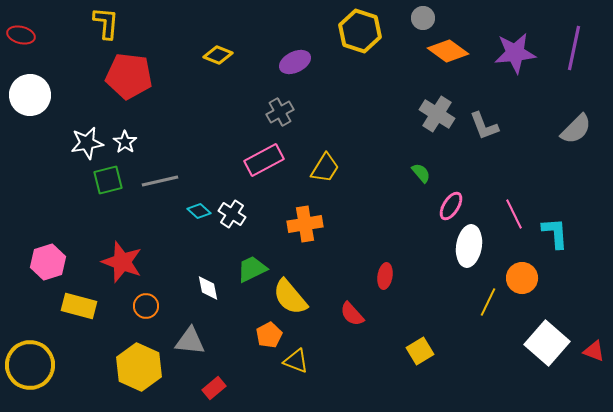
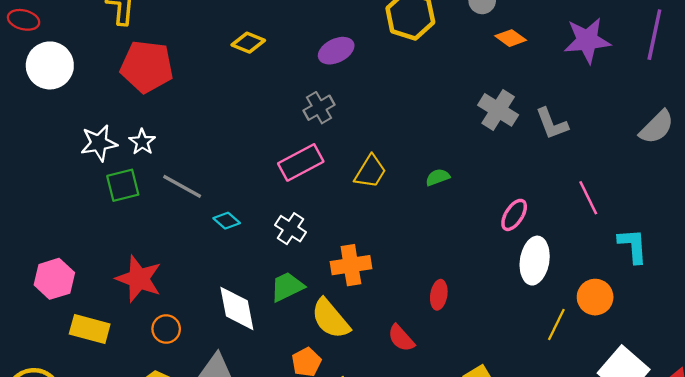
orange diamond: (448, 51) -> (511, 38), size x0.7
white circle: (30, 95) -> (50, 65), moved
green semicircle: (421, 173) -> (438, 177), moved, turned -70
gray line: (160, 181) -> (182, 186), turned 42
white cross: (232, 214) -> (291, 229), moved
pink line: (514, 214) -> (588, 198), moved
orange cross: (305, 224) -> (351, 265), moved
white diamond: (208, 288) -> (237, 308), size x1.6

